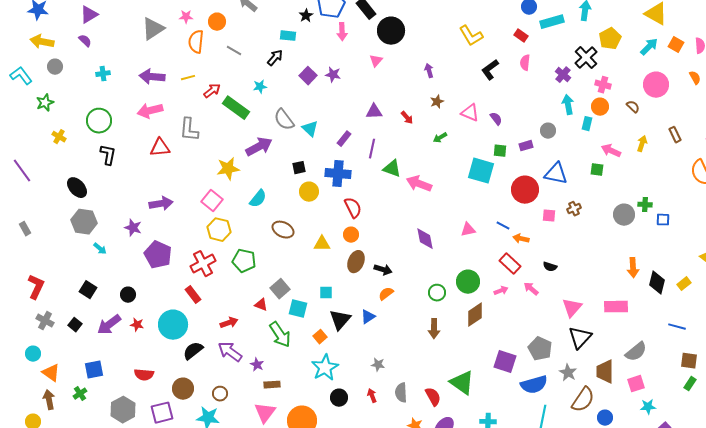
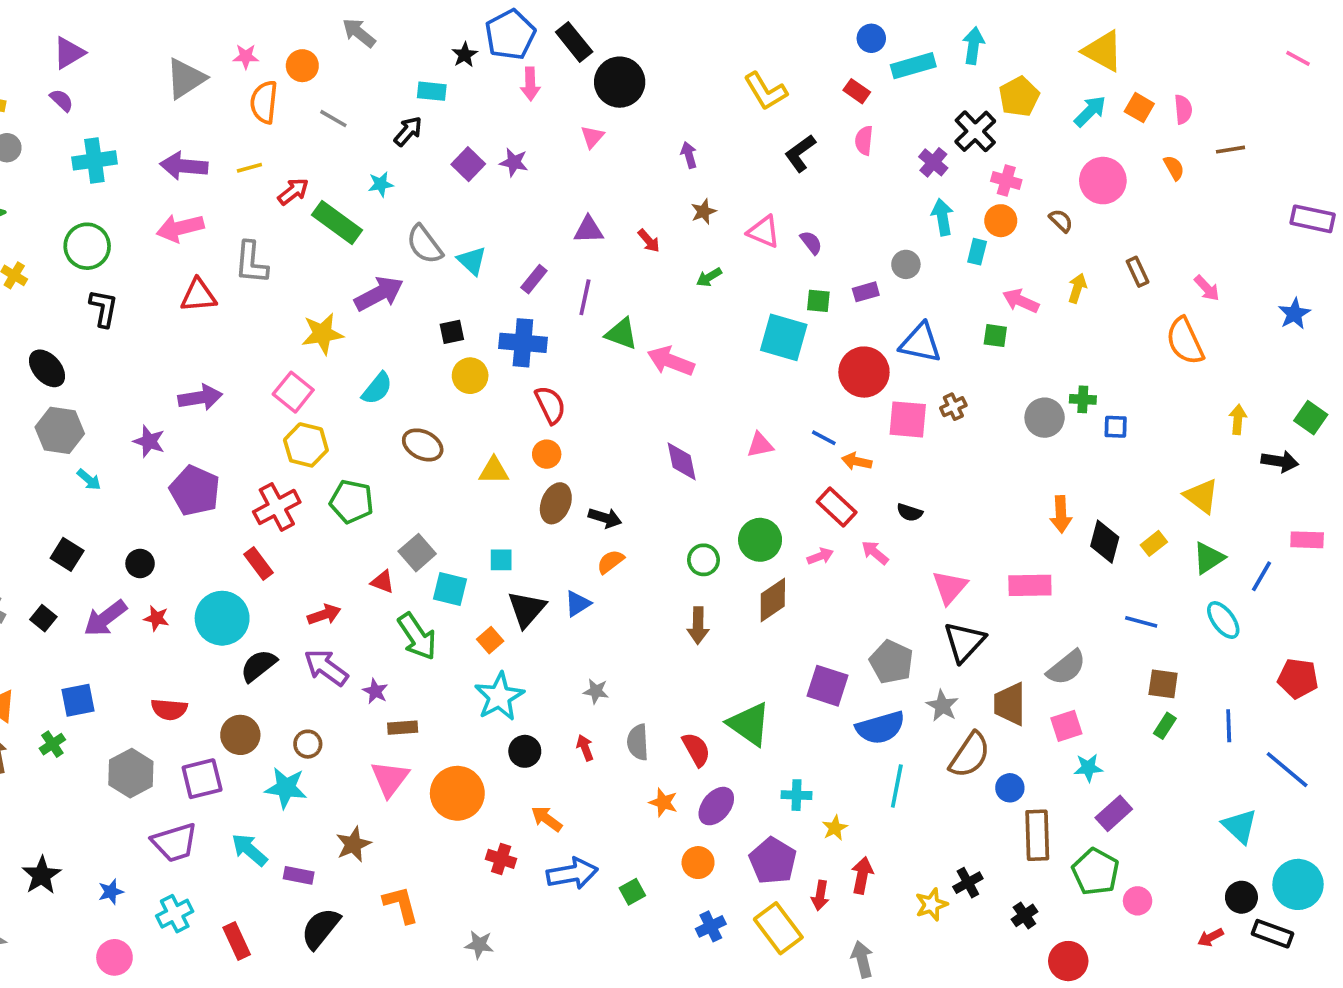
cyan cross: (103, 74) -> (94, 160), size x1.6
pink square: (549, 216) -> (908, 419), size x1.6

